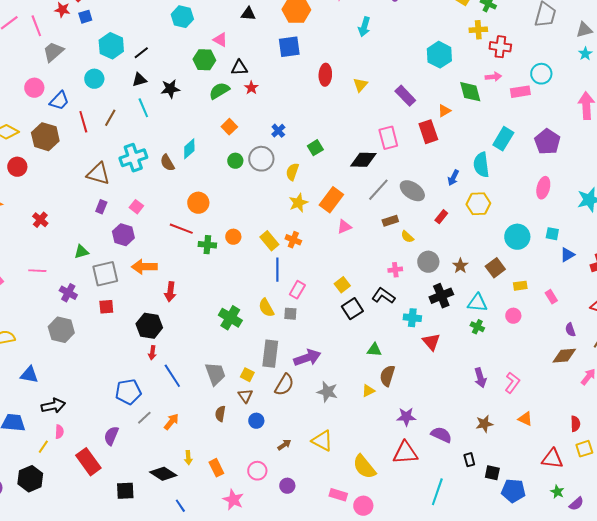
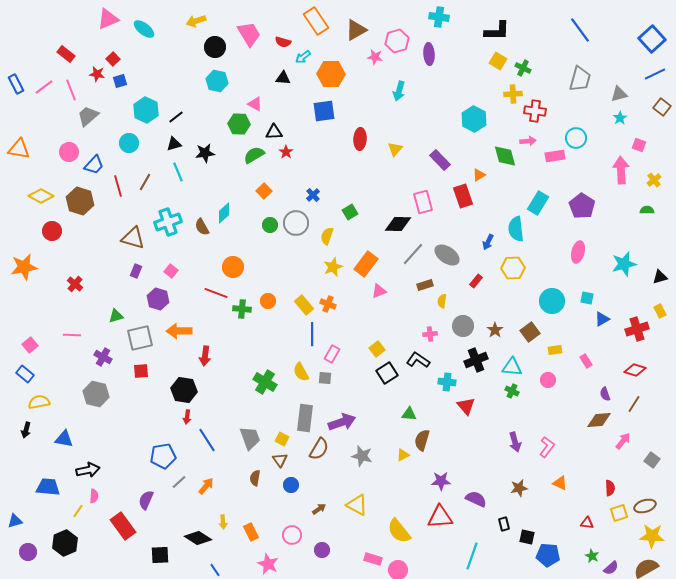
yellow semicircle: (407, 237) -> (442, 301), turned 56
red triangle: (552, 459) -> (587, 523), size x0.6

